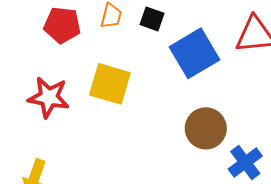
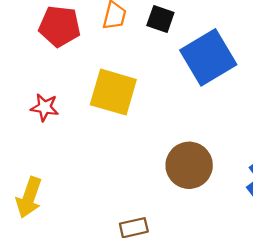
red star: (49, 97) -> (45, 107), size x0.6
brown circle: (206, 128) -> (189, 165), moved

